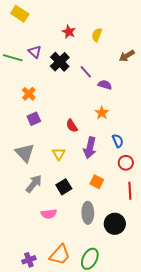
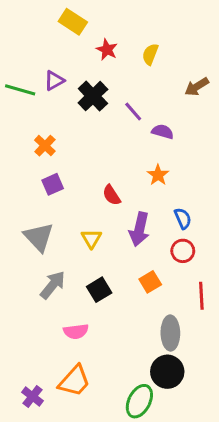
yellow rectangle: (20, 14) -> (73, 22), moved
purple triangle: (35, 52) -> (54, 81), turned 48
red circle: (126, 163) -> (183, 251), moved
orange square: (97, 182) -> (150, 282), turned 32
gray ellipse: (88, 213) -> (170, 333), moved
black circle: (115, 224) -> (167, 372), moved
orange trapezoid: (60, 255) -> (74, 381), moved
purple cross: (29, 260) -> (33, 396), moved, turned -32

